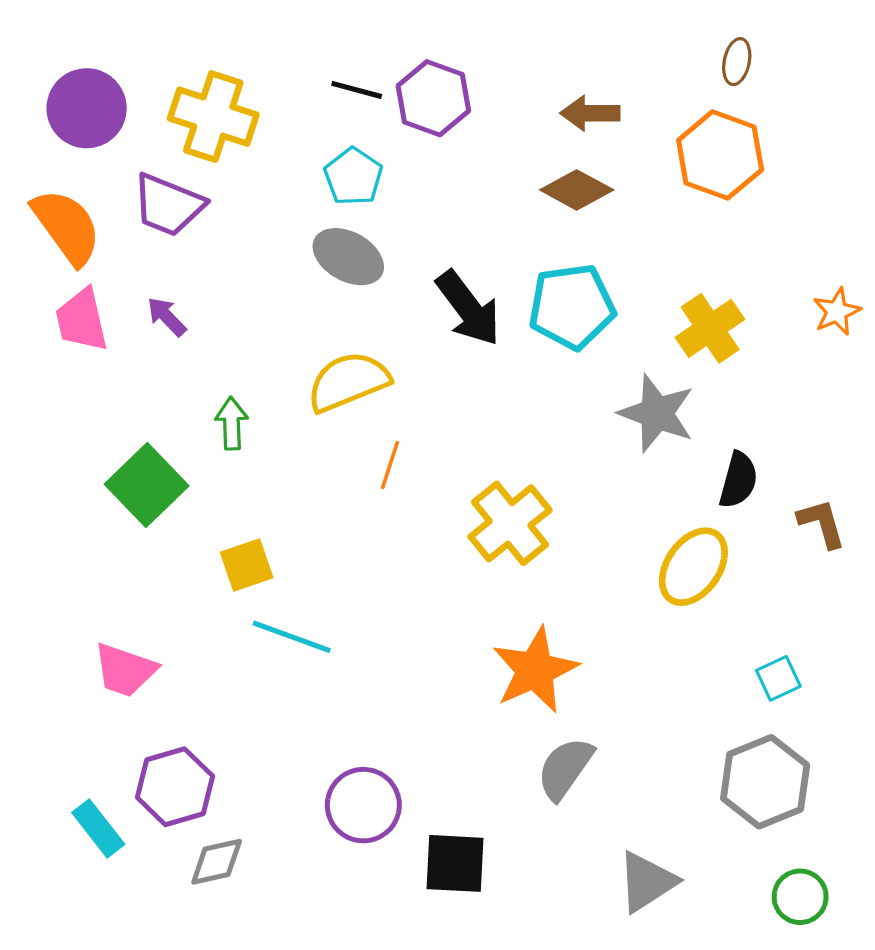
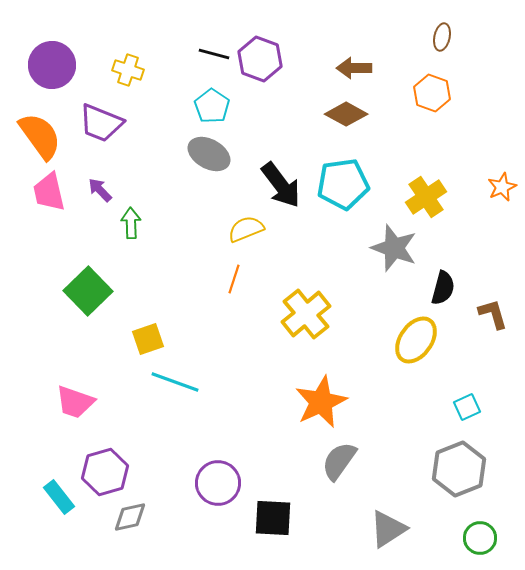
yellow cross: (213, 117) -> (128, 70), size x0.6
orange hexagon: (720, 155) -> (432, 93), size x0.7
yellow semicircle: (348, 382) -> (246, 229), moved, size x0.7
green arrow: (232, 423) -> (131, 223), moved

